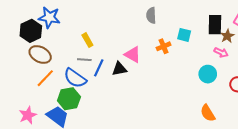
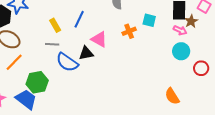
pink arrow: (221, 52) -> (180, 30), moved
blue line: (99, 68) -> (79, 19), moved
cyan circle: (208, 74) -> (181, 51), moved
blue semicircle: (75, 78) -> (67, 62), moved

